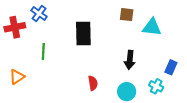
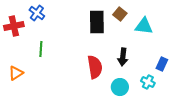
brown square: (127, 15) -> (120, 14), turned 32
black rectangle: (83, 34) -> (97, 22), moved
red semicircle: (93, 83) -> (95, 67), moved, size x1.6

